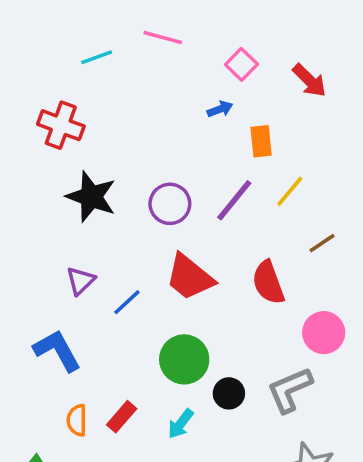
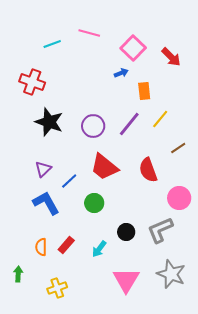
pink square: (241, 64) -> (133, 48), size x1.4
blue L-shape: (57, 350) -> (46, 203), moved
green circle: (184, 359) -> (94, 203), moved, size x0.7

